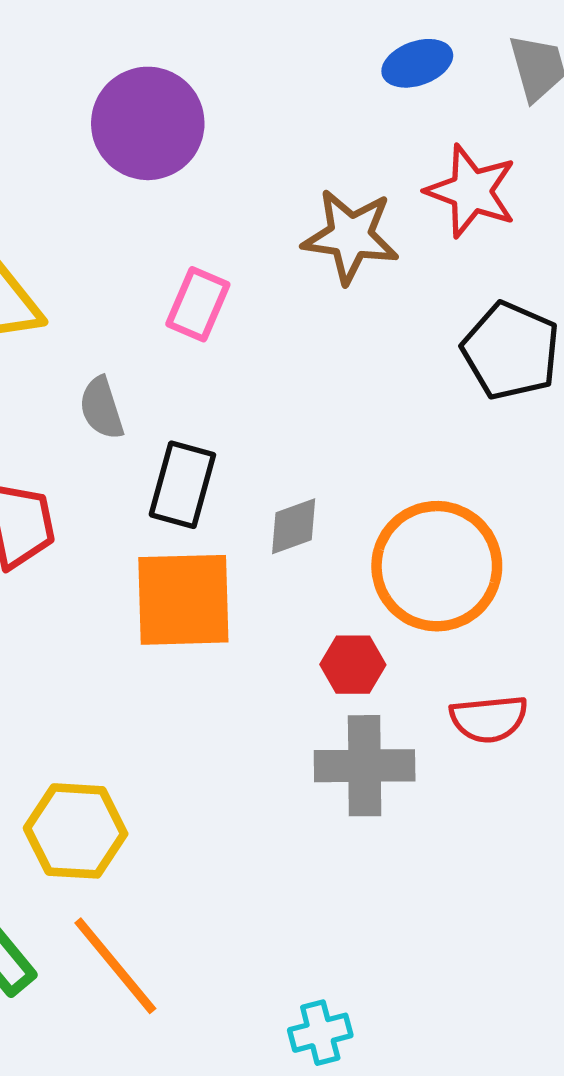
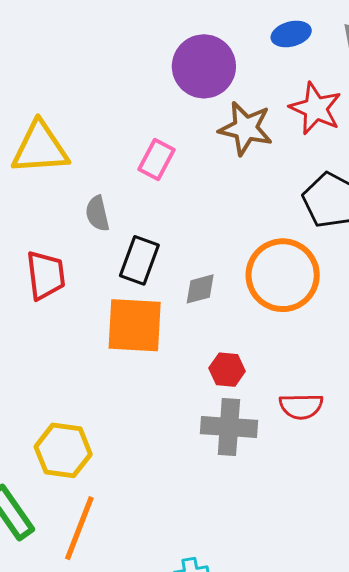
purple circle: (148, 123) -> (204, 66), moved
orange circle: (437, 566) -> (283, 275), moved
orange line: (115, 966) -> (79, 528), turned 56

